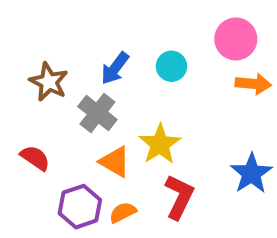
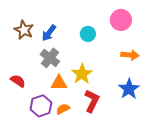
blue arrow: (115, 68) -> (49, 33), moved
brown star: (49, 82) -> (24, 30), moved
orange arrow: (253, 84) -> (130, 55), moved
orange triangle: (115, 162) -> (59, 83), turned -30

